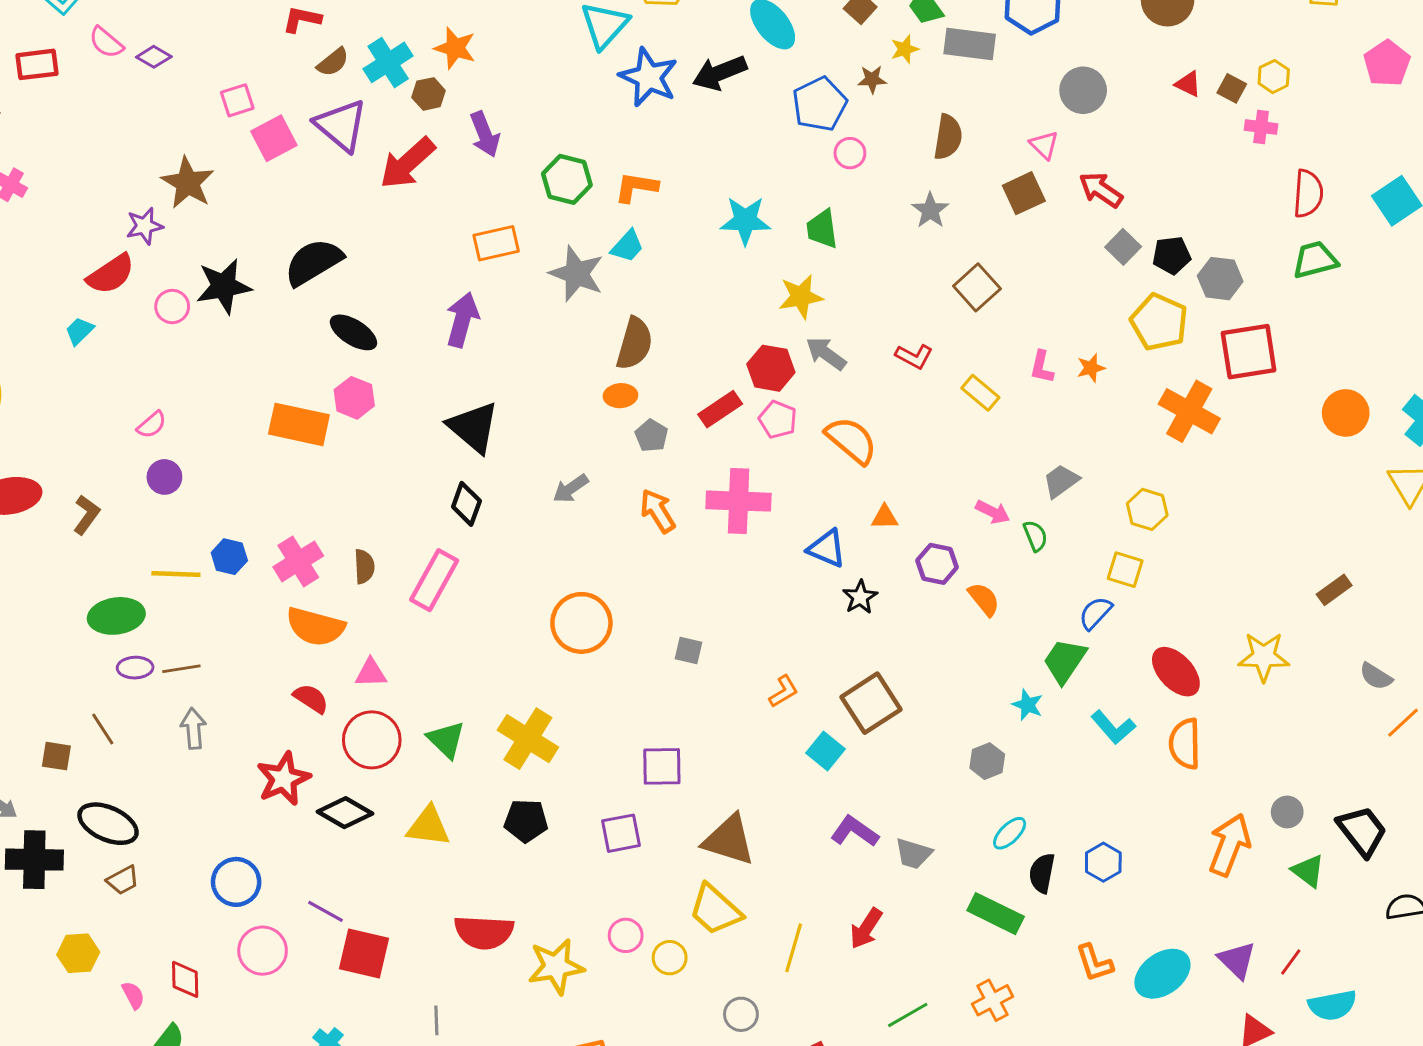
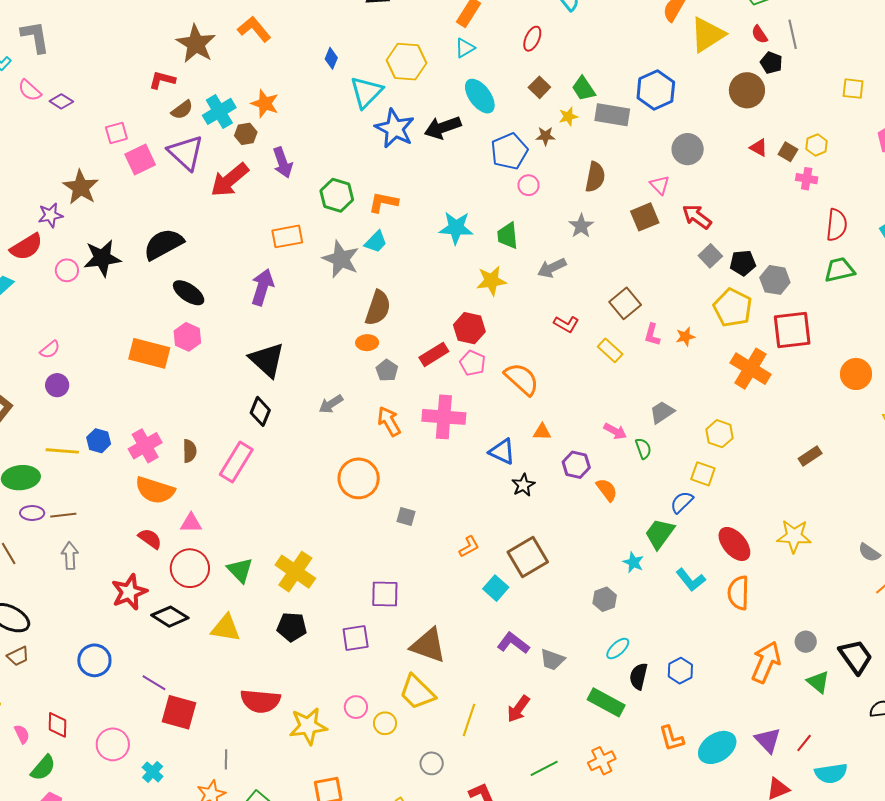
brown square: (977, 287) -> (625, 303), moved
gray arrow: (826, 354) -> (552, 268), moved, turned -64
brown rectangle: (1334, 590) -> (810, 456), moved
orange circle: (581, 623) -> (359, 478), moved
pink circle: (263, 951) -> (113, 744), moved

